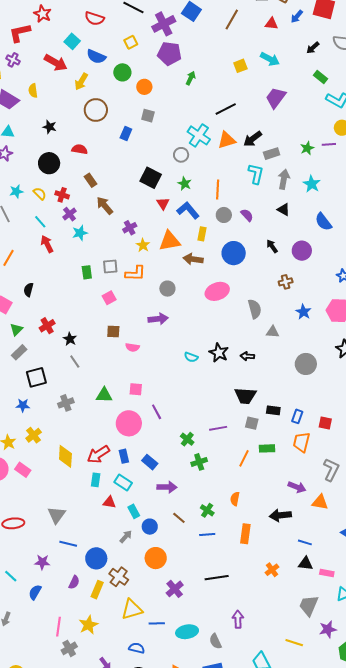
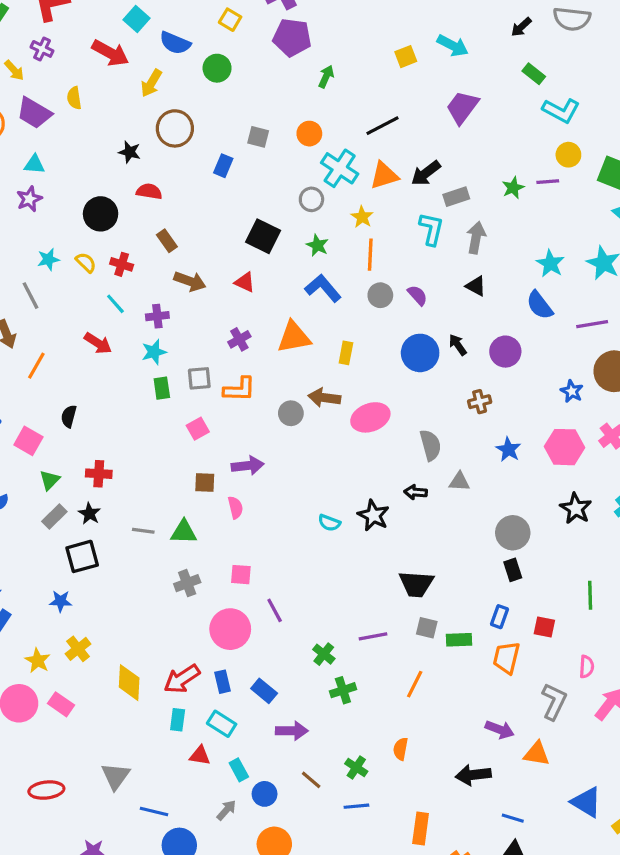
yellow square: (131, 42) -> (230, 20), turned -32
orange circle: (144, 87) -> (309, 134), moved
black star: (50, 127) -> (130, 152), moved
cyan star: (312, 184) -> (550, 263), moved
red triangle: (163, 203) -> (245, 282), moved, turned -32
brown arrow: (105, 206) -> (190, 281), turned 150
purple cross: (70, 214) -> (157, 316), moved, turned 32
cyan line: (40, 222) -> (115, 304), moved
purple cross: (130, 228) -> (239, 339), moved
cyan star: (80, 233) -> (154, 352), moved
yellow rectangle: (202, 234) -> (346, 353), moved
red arrow: (47, 244) -> (98, 343), turned 150
yellow star: (143, 245) -> (362, 217), moved
blue circle: (234, 253) -> (420, 353), moved
brown arrow: (193, 259) -> (324, 398), moved
purple arrow: (158, 319) -> (248, 466), moved
red cross: (47, 326) -> (99, 474), turned 35
black star: (70, 339) -> (89, 514), moved
pink semicircle: (132, 347) -> (235, 508), turned -112
black arrow: (247, 356) -> (416, 492), moved
gray line: (75, 362) -> (143, 531), turned -48
green triangle: (104, 395) -> (184, 532), moved
gray cross: (66, 403) -> (187, 583), moved
black rectangle: (273, 410) -> (513, 570), moved, turned 64
green rectangle: (267, 448) -> (459, 640), moved
orange rectangle: (245, 534) -> (421, 828), moved
blue line: (68, 544) -> (154, 812), moved

